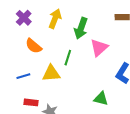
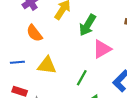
green line: (68, 58) -> (82, 78), moved

